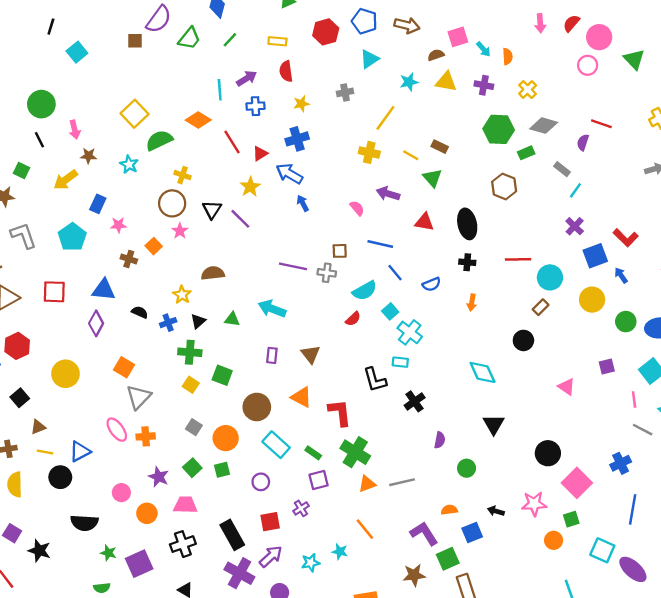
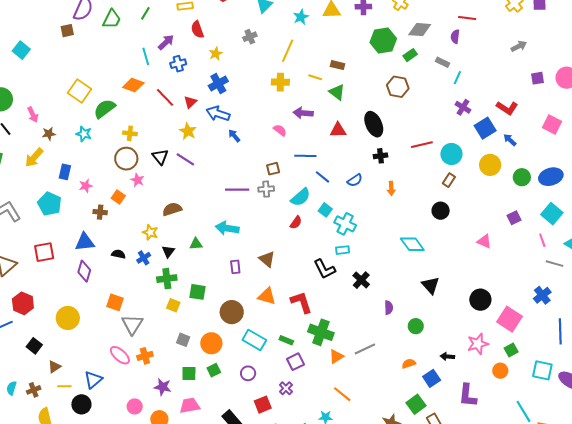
green square: (192, 468) -> (189, 374), turned -35
purple L-shape: (424, 533) -> (468, 395), moved, turned -130

